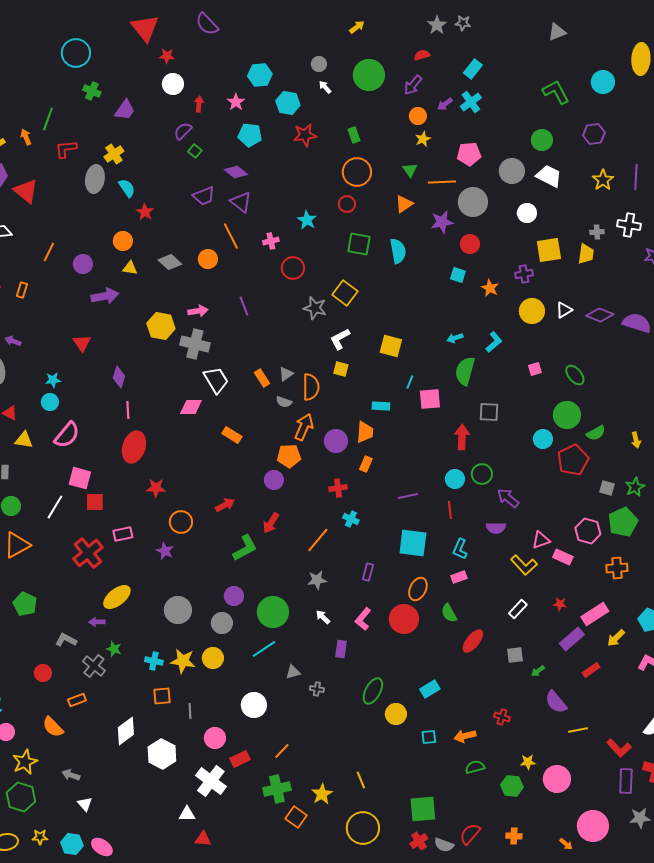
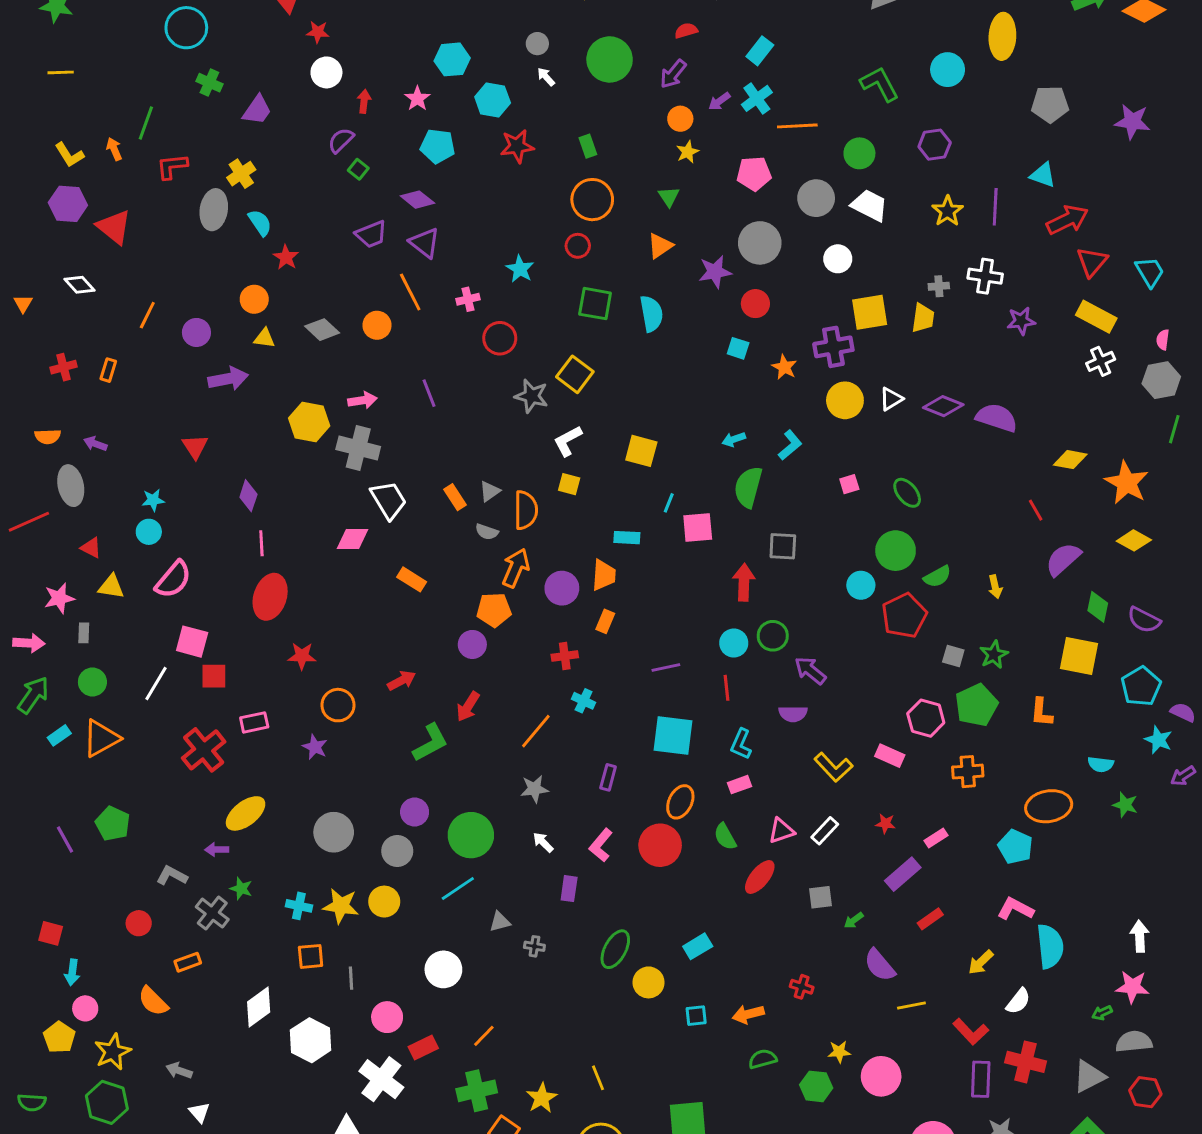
orange line: (442, 182) -> (797, 126), moved
purple cross: (524, 274) -> (833, 347), size x1.5
pink triangle: (541, 540) -> (781, 831), moved
pink rectangle: (595, 614) -> (936, 838), size x0.6
yellow arrow: (616, 638) -> (981, 962), moved

